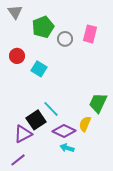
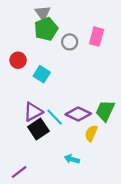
gray triangle: (15, 12) -> (43, 13), moved
purple diamond: (64, 131) -> (78, 114), moved
purple triangle: (23, 134) -> (33, 112), moved

